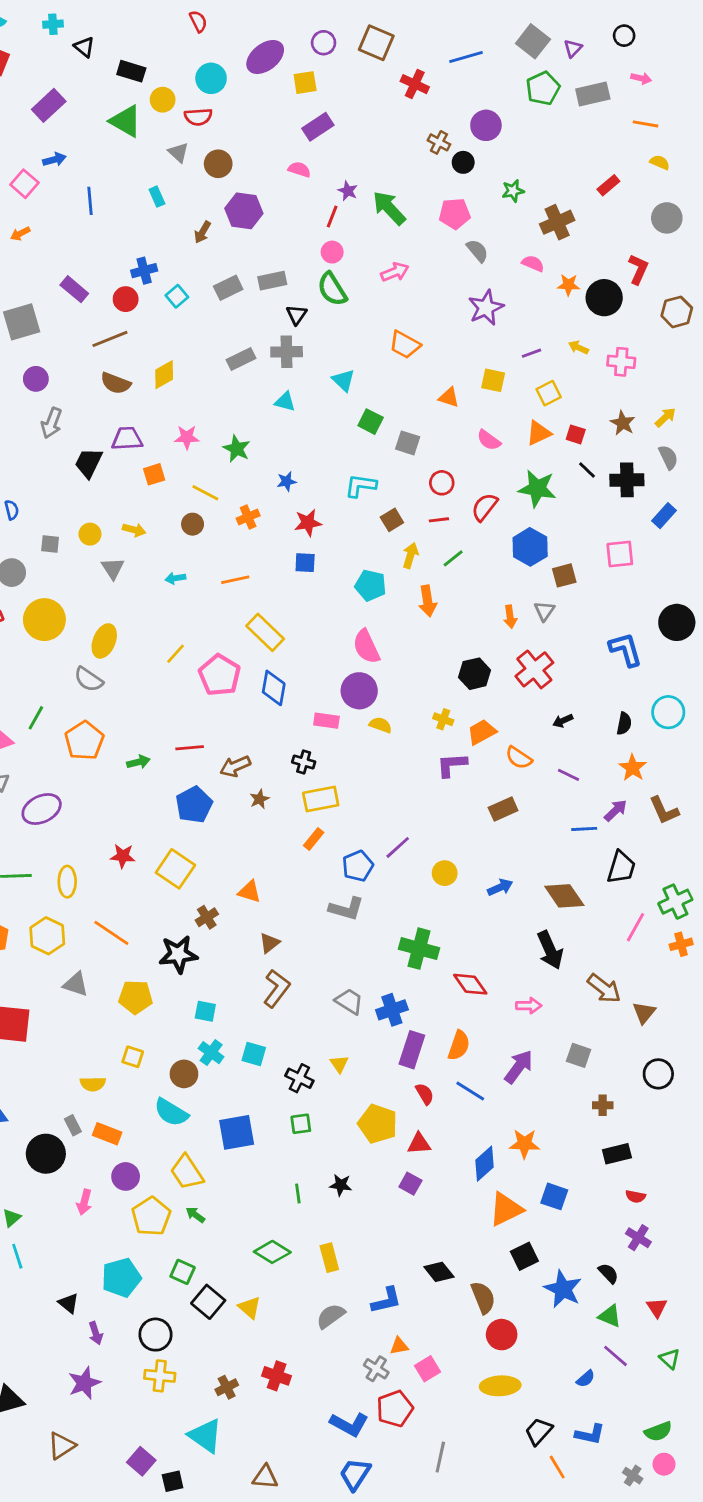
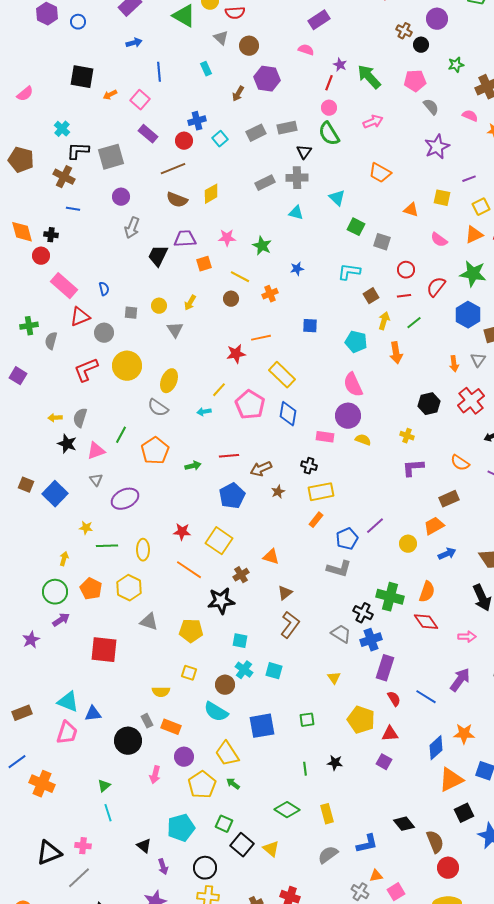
pink square: (24, 184) -> (140, 100), moved
red star: (308, 523) -> (236, 354), moved
yellow arrow: (134, 530) -> (190, 303), turned 105
cyan arrow: (175, 578) -> (204, 412), moved
orange trapezoid: (482, 732) -> (434, 526), moved
orange line: (111, 933) -> (189, 570), moved
orange semicircle: (459, 1045) -> (427, 592), moved
black cross: (299, 1078) -> (363, 613), moved

